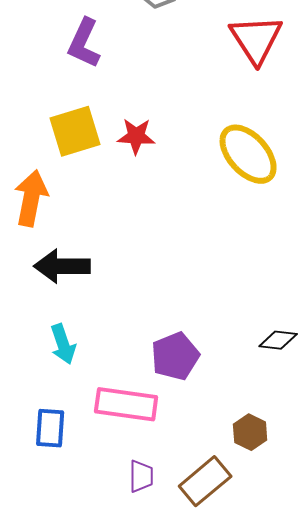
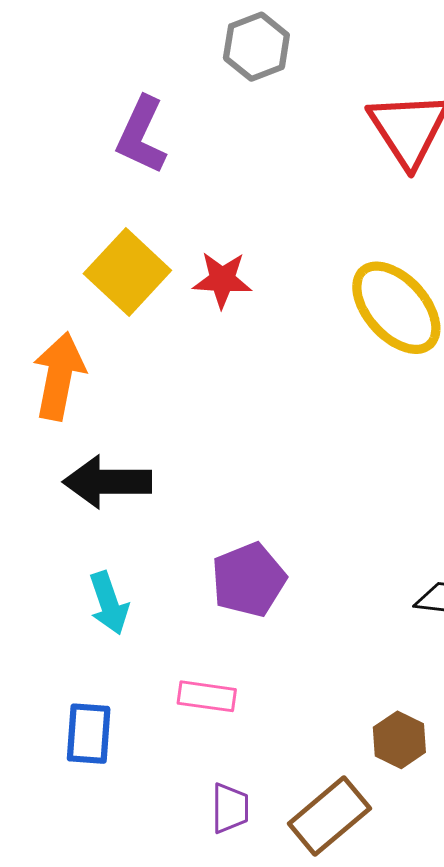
yellow square: (75, 131) -> (127, 272), turned -30
purple pentagon: (175, 356) -> (249, 580), moved
pink rectangle: (126, 404) -> (207, 696), size x0.6

